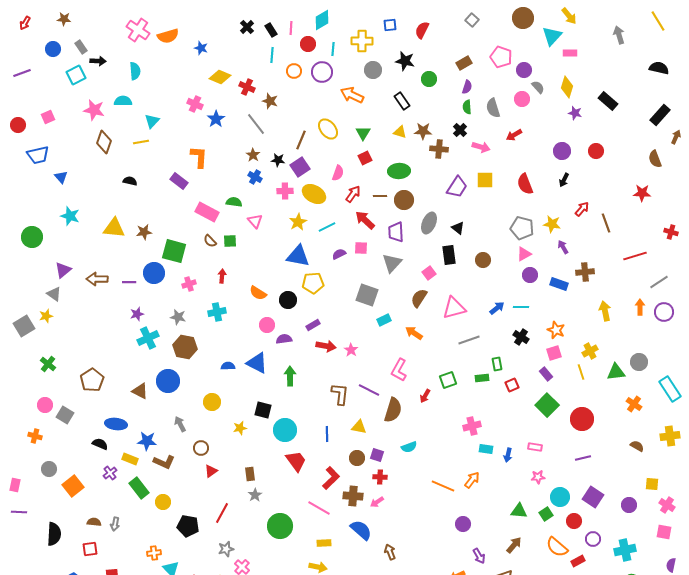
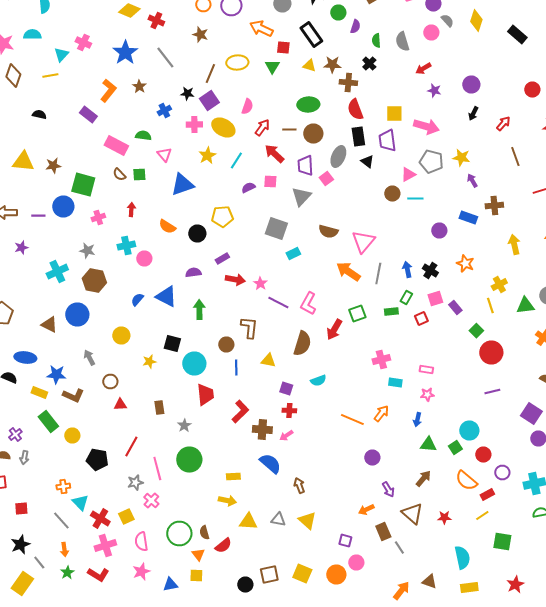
purple semicircle: (467, 87) -> (355, 26), moved
brown star: (270, 101) -> (200, 34), moved
black rectangle: (402, 101) -> (311, 34), size x1.4
pink cross: (195, 104) -> (83, 42), moved
purple star: (575, 113) -> (434, 90), moved
blue star: (216, 119) -> (125, 52), size x1.4
yellow ellipse: (328, 129) -> (237, 62), turned -55
pink arrow: (481, 147) -> (426, 126), moved, size x1.4
red circle: (596, 151) -> (532, 90), moved
brown star: (253, 155) -> (139, 86), moved
orange L-shape: (199, 157) -> (108, 90), turned 35
red square: (365, 158) -> (283, 48), moved, turned 32
blue cross: (255, 177) -> (164, 110), turned 32
red semicircle: (525, 184) -> (355, 110), moved
purple trapezoid: (457, 187) -> (387, 140), moved, turned 140
red arrow: (582, 209) -> (503, 124), moved
cyan line: (327, 227) -> (236, 160), turned -30
pink triangle: (524, 254) -> (408, 174), moved
black rectangle: (449, 255) -> (358, 136), moved
blue triangle: (298, 256) -> (182, 184), moved, turned -30
pink square: (429, 273) -> (326, 178), moved
purple circle: (530, 275) -> (439, 230), moved
brown semicircle: (419, 298) -> (328, 232), turned -108
cyan line: (521, 307) -> (415, 198), moved
pink triangle: (454, 308) -> (363, 242), turned -35
blue arrow: (497, 308) -> (407, 270), moved, turned -63
purple star: (137, 314) -> (21, 248), moved
pink circle: (267, 325) -> (144, 258), moved
orange arrow: (414, 333) -> (348, 272), moved, size x1.4
gray line: (469, 340) -> (378, 274), turned -60
pink square: (554, 353) -> (435, 298), moved
green rectangle: (497, 364) -> (406, 298), turned 40
blue semicircle: (228, 366) -> (137, 300), turned -48
purple line: (369, 390) -> (278, 302), moved
red arrow: (425, 396) -> (334, 330), size x1.5
green square: (547, 405) -> (476, 330), moved, size x0.6
pink rectangle: (535, 447) -> (426, 370), moved
blue arrow: (508, 455) -> (417, 420), moved
brown circle: (357, 458) -> (226, 344), moved
red trapezoid: (296, 461) -> (205, 394), turned 30
red triangle: (211, 471) -> (120, 404), turned 32
purple cross: (110, 473) -> (15, 434), moved
pink star: (538, 477) -> (427, 394), moved
gray star: (255, 495) -> (184, 426), moved
purple square: (593, 497) -> (531, 414), moved
pink line: (319, 508) -> (157, 468), moved, turned 45

